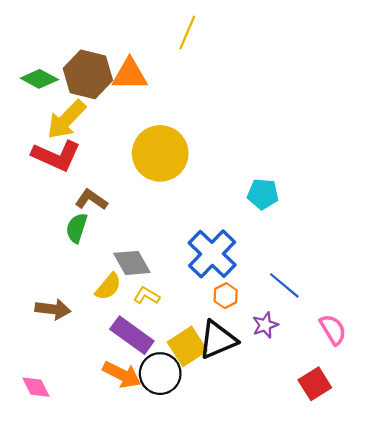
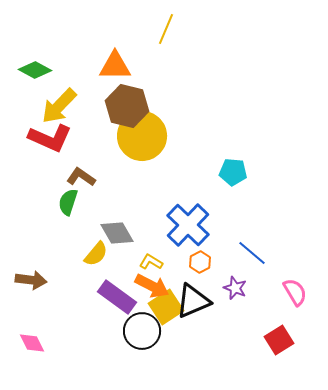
brown hexagon: (88, 74) -> (127, 106), moved
yellow L-shape: (147, 296) -> (151, 262), moved
brown arrow: (53, 309) -> (31, 280), moved
purple star: (265, 325) -> (235, 288), turned -30
orange arrow: (122, 375) -> (152, 286), moved

